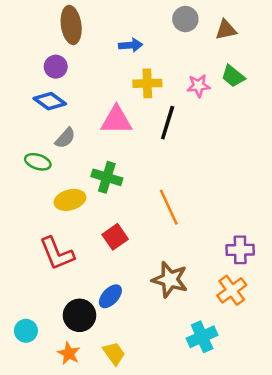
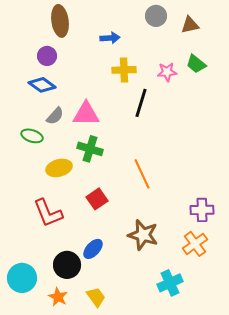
pink triangle: (116, 120) -> (86, 114), moved
cyan circle: (26, 331) -> (22, 278), size x1.5

